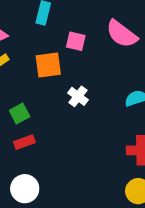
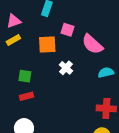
pink semicircle: (122, 34) -> (92, 44), moved
green square: (20, 113) -> (25, 76), turned 32

